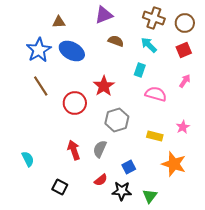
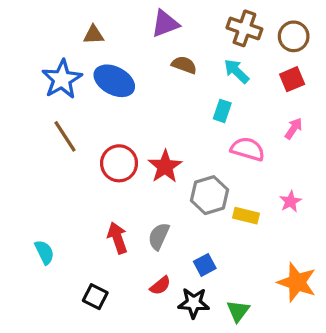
red star: (104, 86) -> (165, 166), moved
gray hexagon: (117, 120) -> (210, 195), moved
orange star: (174, 164) -> (297, 282), moved

